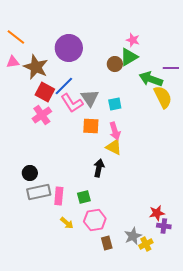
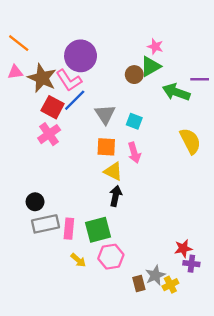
yellow semicircle: (163, 97) -> (190, 141), moved
pink L-shape: (72, 103) -> (69, 80), moved
cyan square: (115, 104) -> (134, 121), turned 32
yellow triangle: (114, 147) -> (113, 171), moved
green square: (84, 197) -> (98, 230), size x1.6
brown rectangle: (107, 243) -> (139, 283), moved

